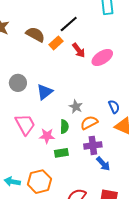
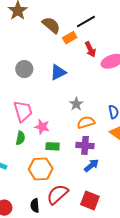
blue triangle: (45, 92) -> (58, 72), moved
green semicircle: (64, 127) -> (20, 138), moved
blue arrow: (103, 164) -> (91, 165), turned -98
orange hexagon: (39, 182) -> (41, 169), moved

